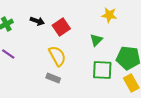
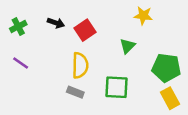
yellow semicircle: (57, 56) -> (80, 65), turned 30
green square: (102, 70) -> (117, 87), moved

